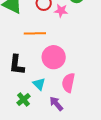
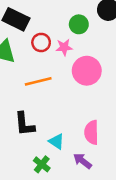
pink circle: (54, 57) -> (87, 71), moved

